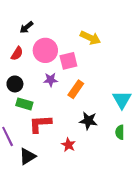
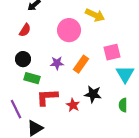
pink circle: (45, 50) -> (69, 30), moved
pink square: (68, 61) -> (112, 52), moved
purple star: (51, 80) -> (57, 63), moved
red star: (68, 145) -> (73, 105), moved

